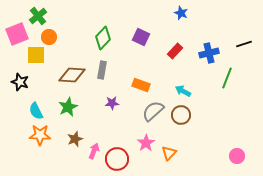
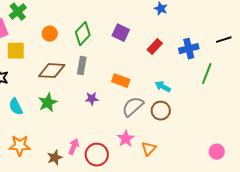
orange circle: (49, 37) -> (50, 34), moved
orange star: (40, 135) -> (20, 146), moved
brown star: (75, 139) -> (55, 158), moved

